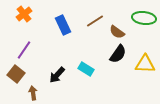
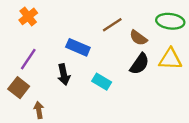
blue rectangle: (63, 25) -> (78, 47), moved, turned -42
yellow triangle: (145, 64) -> (170, 59), moved
black arrow: (57, 75) -> (64, 75), moved, turned -54

